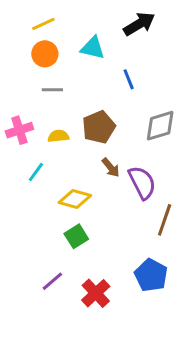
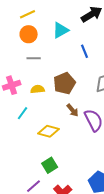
cyan triangle: (93, 48) -> (61, 30), turned -42
green square: (76, 236) -> (50, 165), moved

